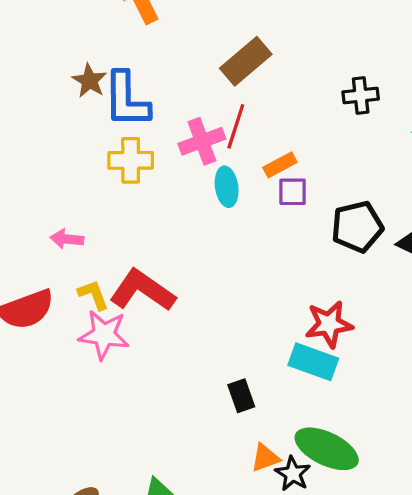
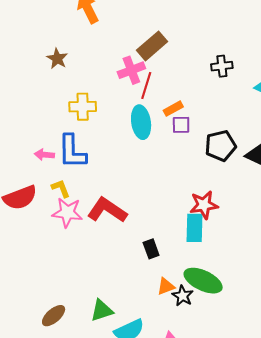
blue L-shape: (127, 100) -> (72, 152), moved
pink cross: (202, 141) -> (131, 70), moved
cyan ellipse: (227, 187) -> (141, 122), size x1.4
red L-shape: (142, 291) -> (107, 210), moved
cyan rectangle: (313, 362) -> (194, 228), turned 72

